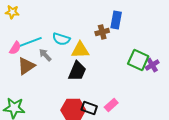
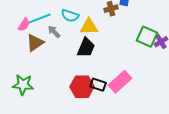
pink rectangle: (111, 105) -> (120, 82), size x1.6

